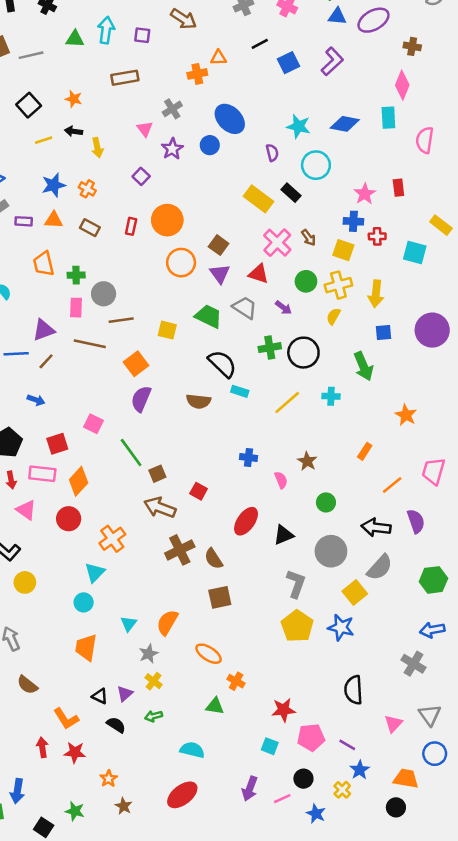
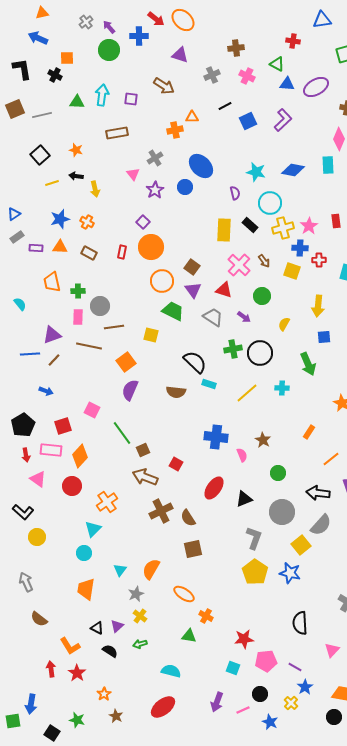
purple square: (141, 176) -> (143, 222), moved
yellow rectangle: (259, 199) -> (224, 230), turned 55
yellow cross: (338, 285) -> (283, 228), moved
green trapezoid: (209, 316) -> (173, 311), moved
blue cross: (249, 457) -> (216, 437), size x1.6
red star: (75, 752) -> (77, 673), turned 30

